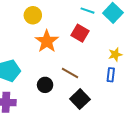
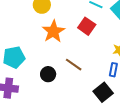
black square: (80, 99) -> (103, 92), moved

